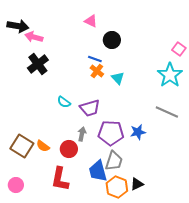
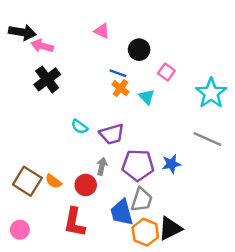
pink triangle: (91, 21) -> (102, 31), moved
pink square: (179, 49) -> (166, 72), moved
black triangle: (137, 184) -> (170, 228), size x1.5

